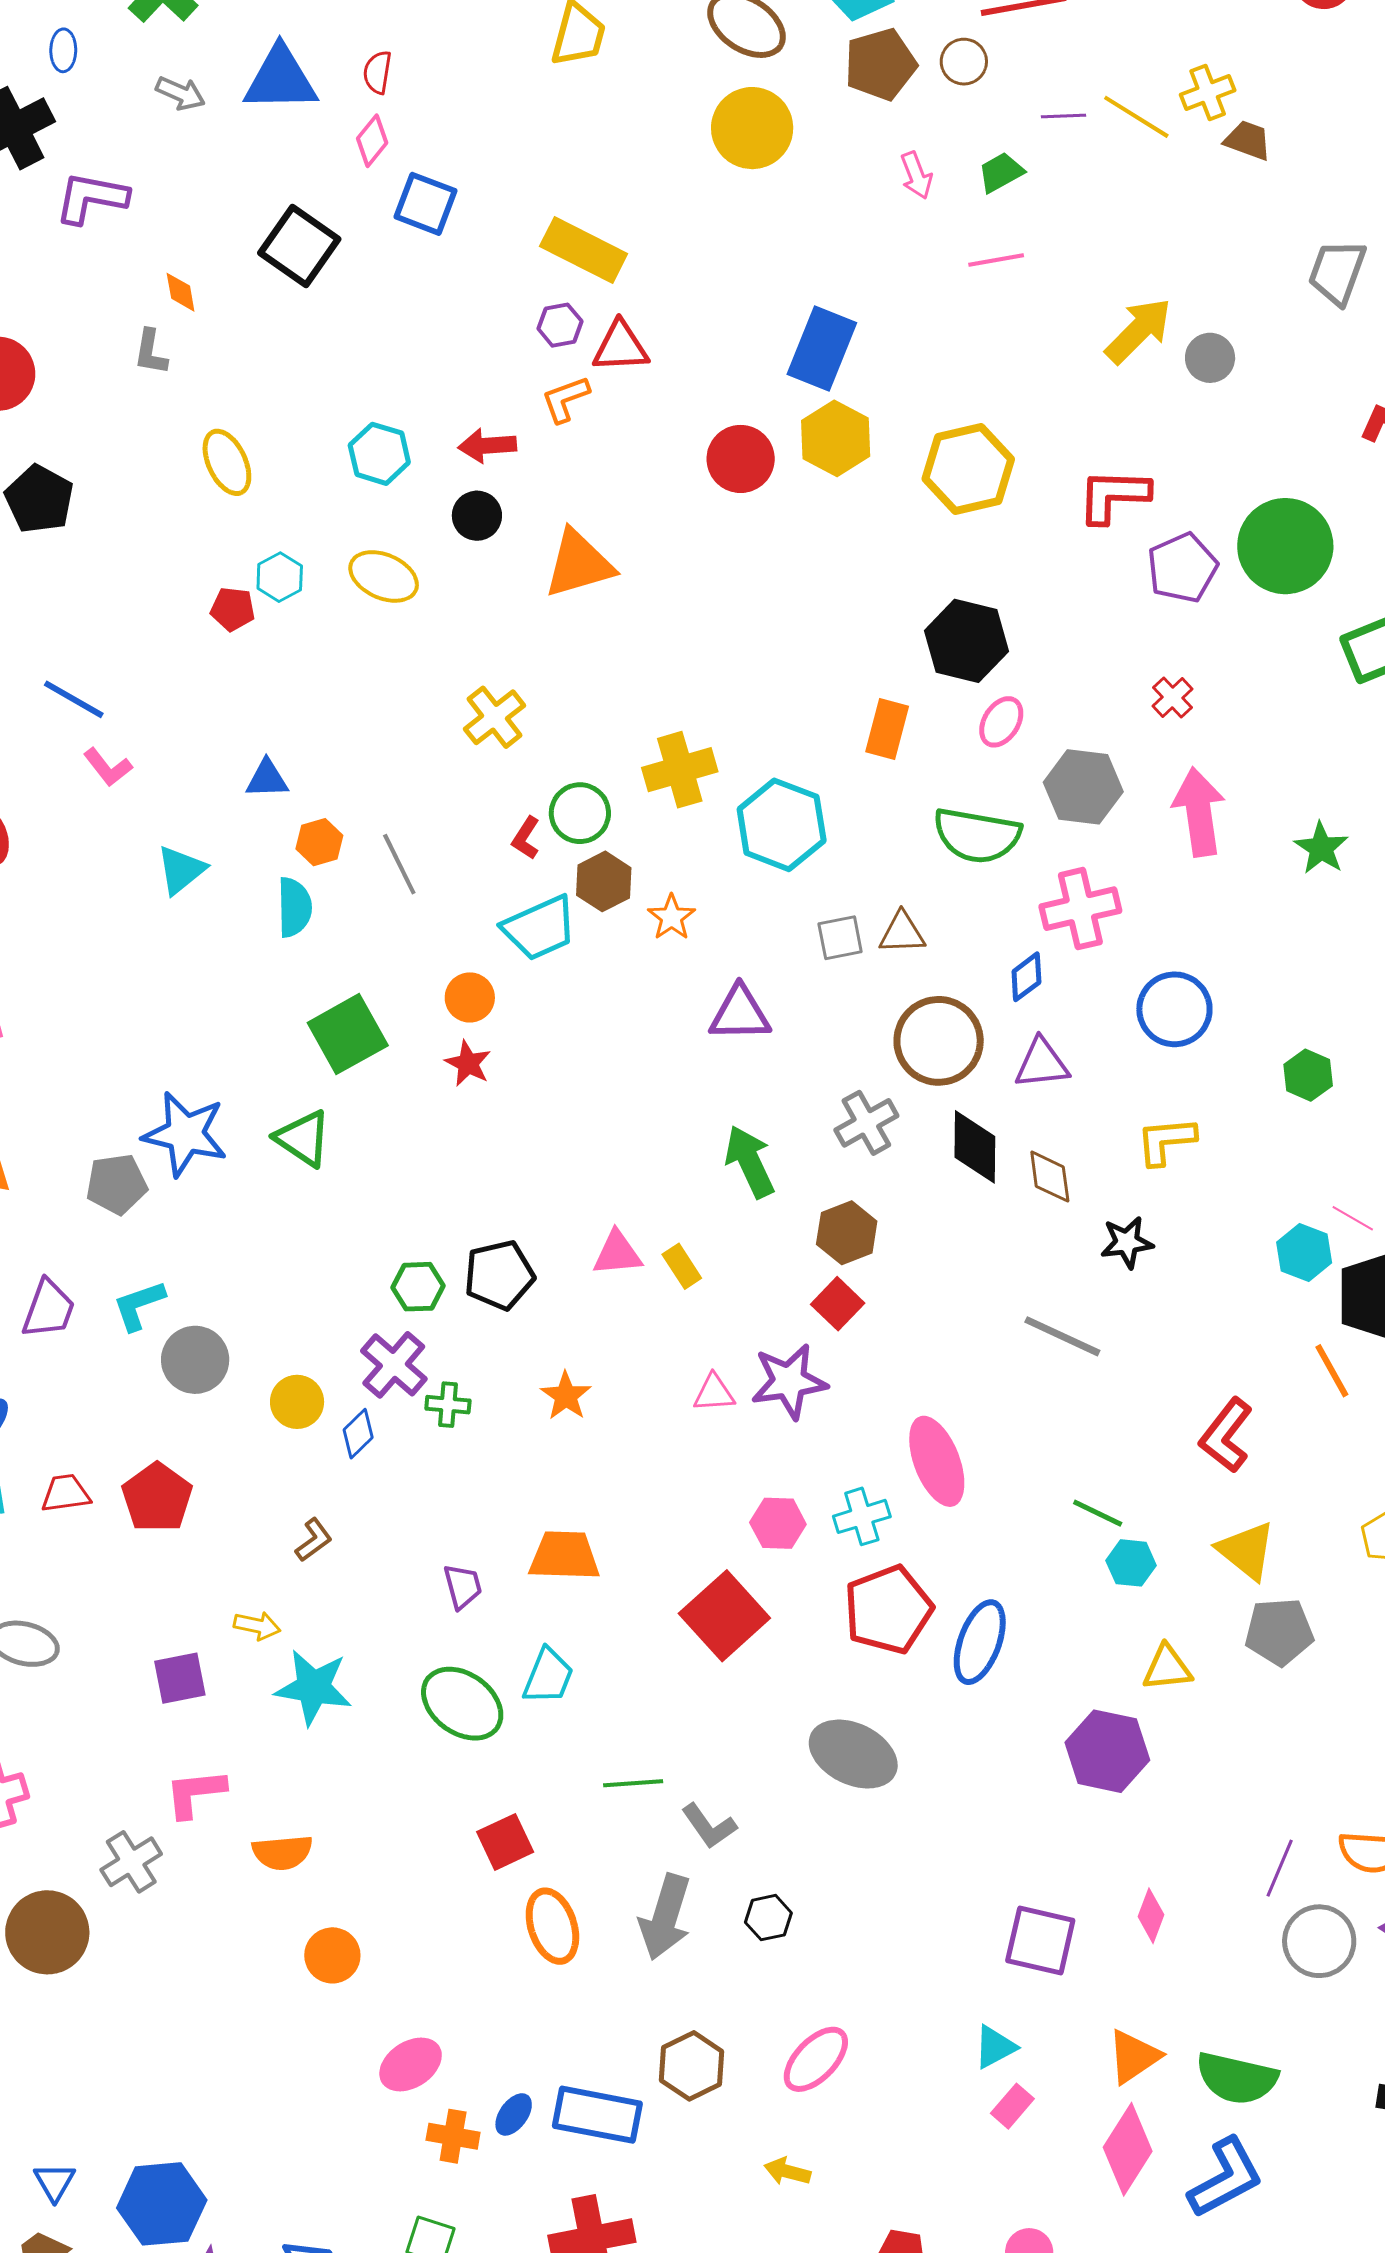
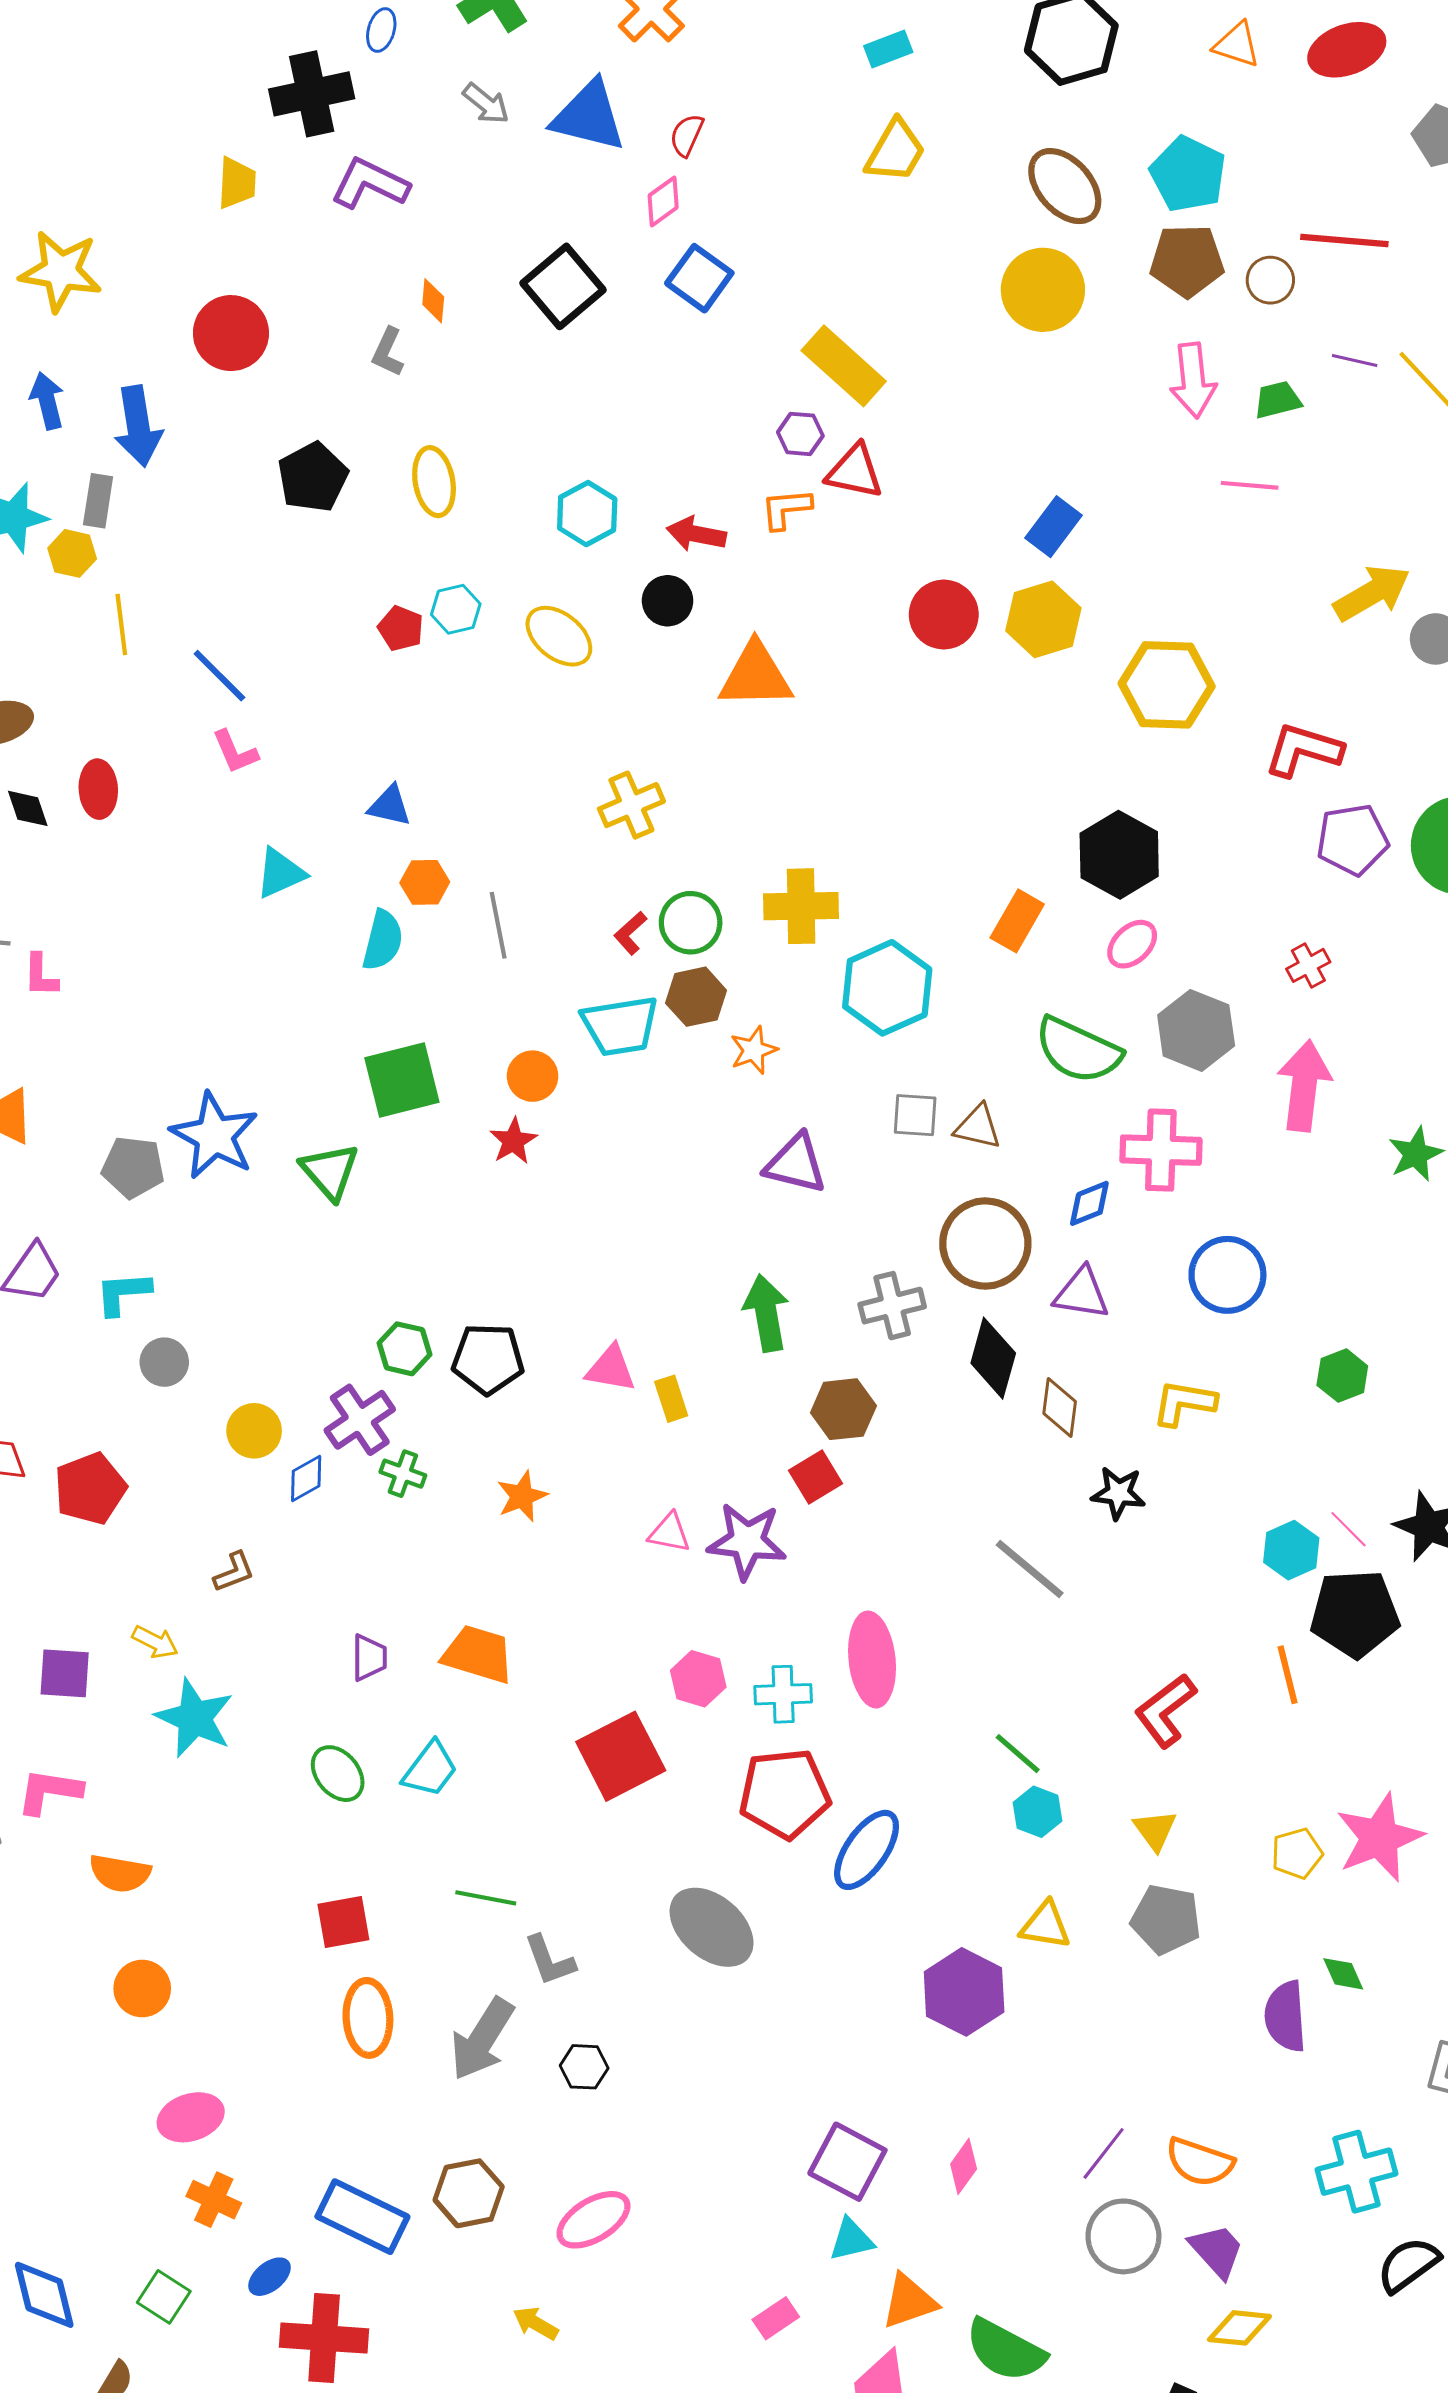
pink arrow: (916, 175) -> (1193, 380), size x1.5
blue rectangle: (822, 348) -> (1054, 527), size x0.7
black pentagon: (39, 499) -> (313, 477), moved
gray circle: (195, 1360) -> (164, 1362), size x0.7
yellow triangle: (1246, 1551) -> (1155, 1830), size x0.7
green ellipse: (462, 1704) -> (338, 1774), size x0.7
cyan triangle: (995, 2047) -> (851, 2240), moved
blue ellipse: (514, 2114) -> (269, 2277), moved

